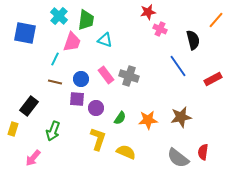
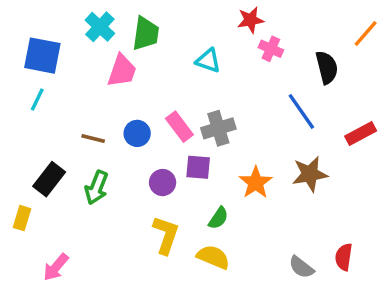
cyan triangle: (105, 40) -> (208, 61), moved
cyan line: (55, 59) -> (37, 100), moved
gray cross: (129, 76) -> (218, 128), turned -36
purple square: (77, 99) -> (198, 167), moved
brown star: (181, 117) -> (310, 174), moved
green semicircle: (120, 118) -> (218, 218), moved
orange star: (148, 120) -> (256, 183), moved, turned -30
green arrow: (53, 131) -> (96, 188), moved
gray semicircle: (178, 158) -> (301, 267), size x0.7

